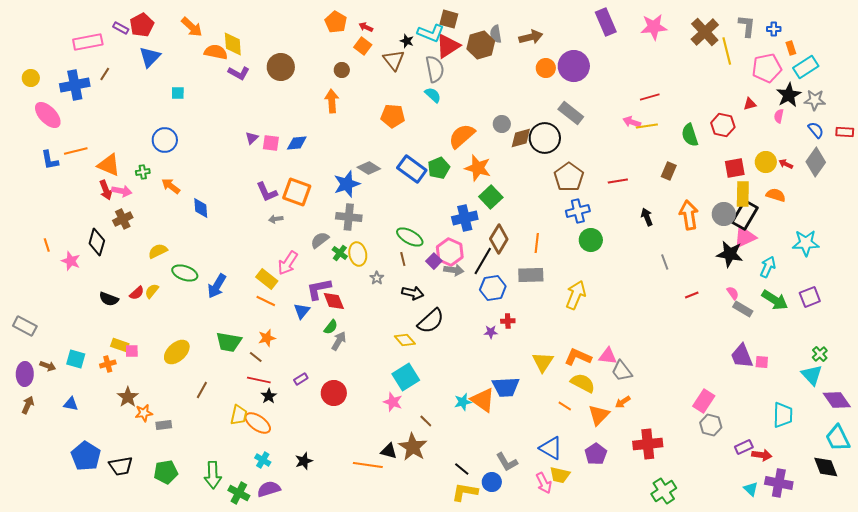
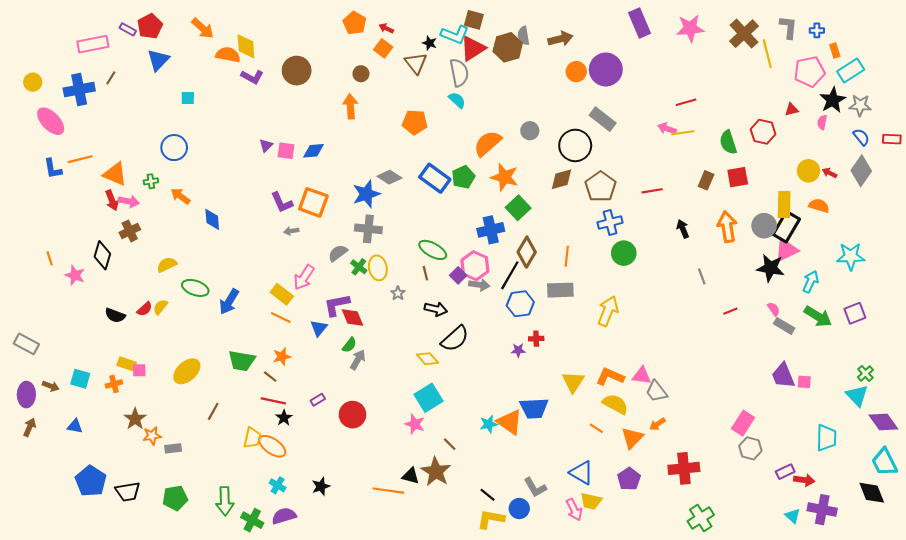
brown diamond: (521, 138) -> (561, 179), moved
red square: (735, 168) -> (738, 177), moved

